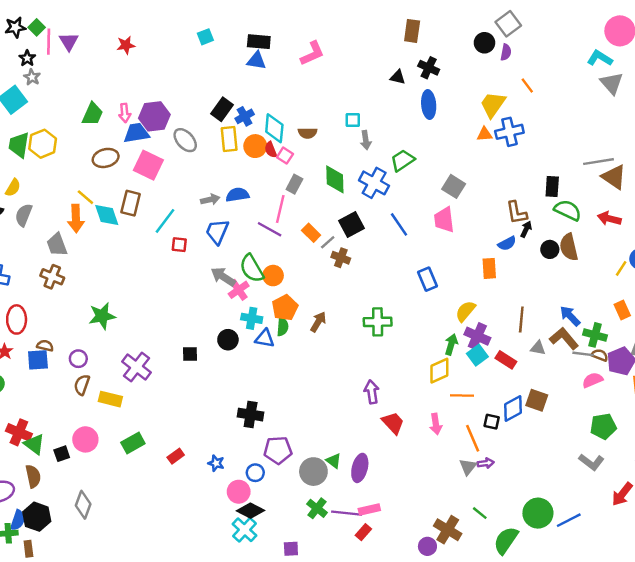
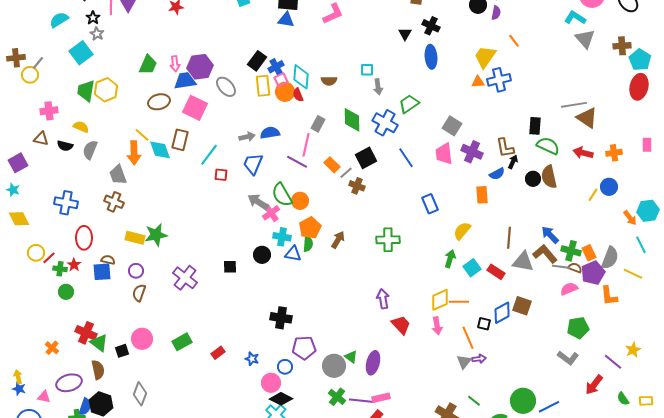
black triangle: (398, 77) -> (405, 34), turned 48
pink square: (285, 156) -> (281, 80), moved, turned 32
yellow semicircle: (13, 188) -> (81, 127), turned -98
orange rectangle: (622, 310) -> (589, 253), moved
purple cross: (477, 336) -> (472, 152), moved
gray triangle: (538, 348) -> (523, 262), size x1.6
yellow diamond: (439, 371) -> (440, 300), moved
yellow rectangle: (110, 399) -> (135, 238), moved

